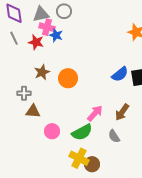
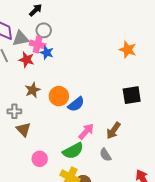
gray circle: (64, 11) -> (44, 30), moved
gray triangle: (41, 14) -> (20, 38), moved
blue semicircle: (120, 74) -> (76, 104), moved
brown triangle: (33, 111) -> (23, 129), turned 42
pink circle: (52, 131) -> (40, 159), moved

